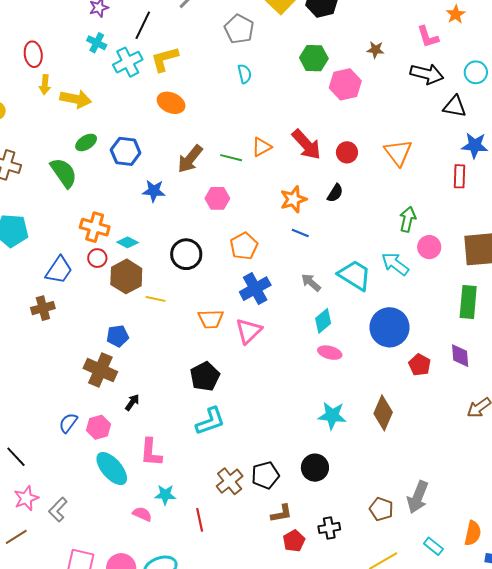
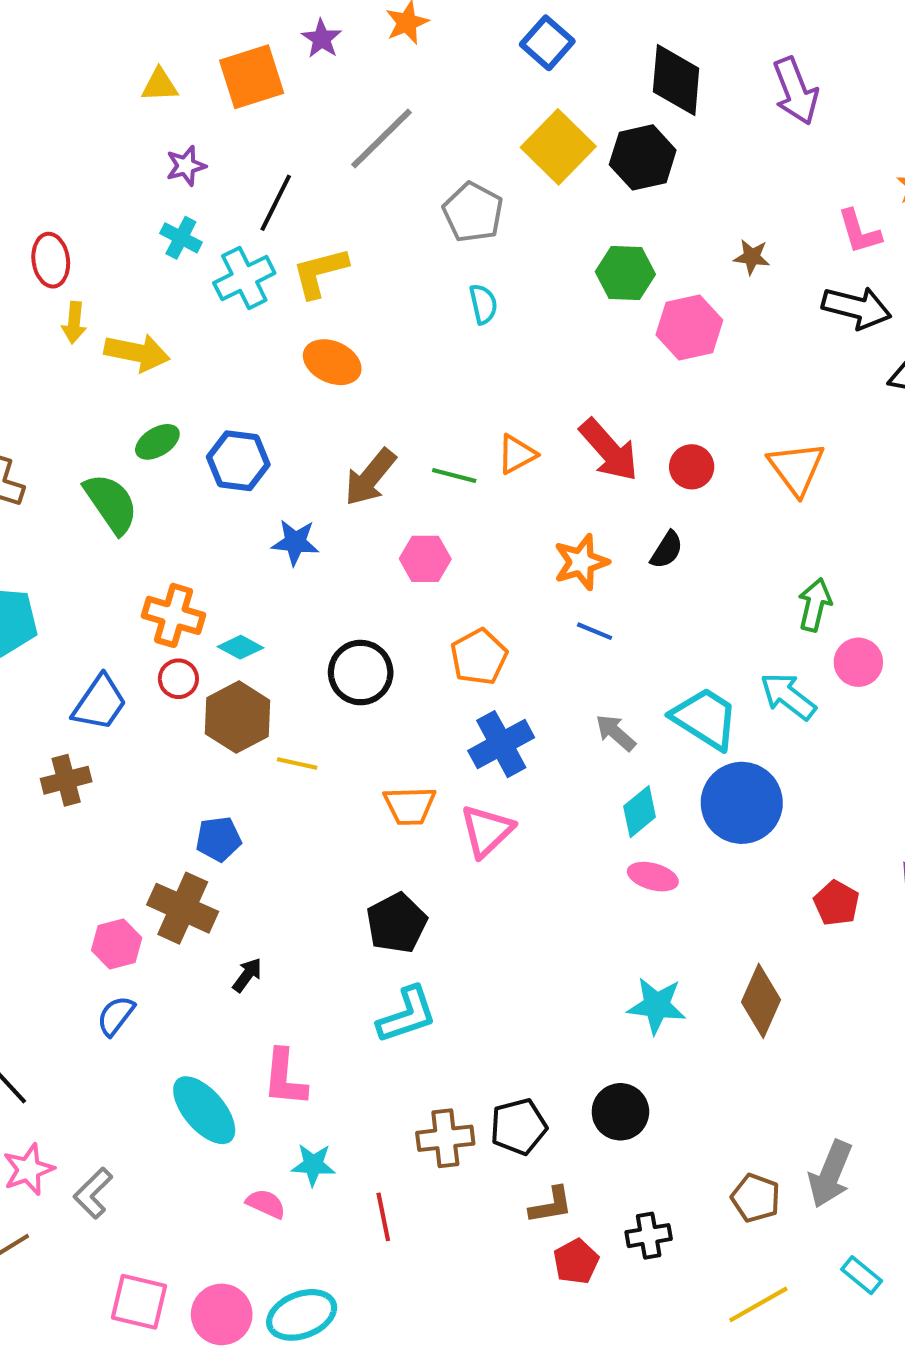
blue circle: (389, 327) -> (742, 803), moved
pink hexagon: (98, 427) -> (117, 944), moved
brown cross: (230, 481) -> (445, 1138), turned 32

